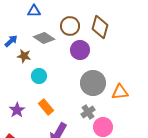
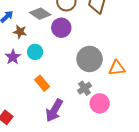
purple circle: (80, 50) -> (61, 28), moved
purple star: (17, 110) -> (13, 57), moved

